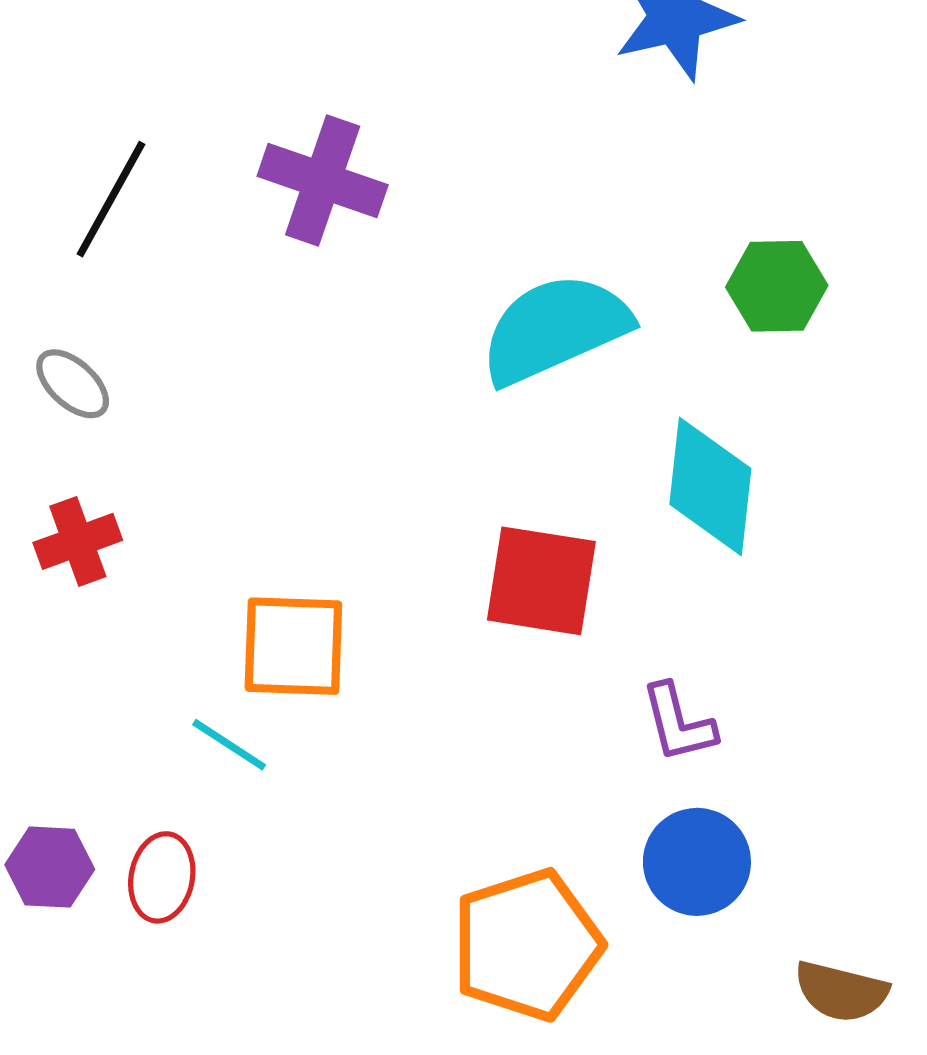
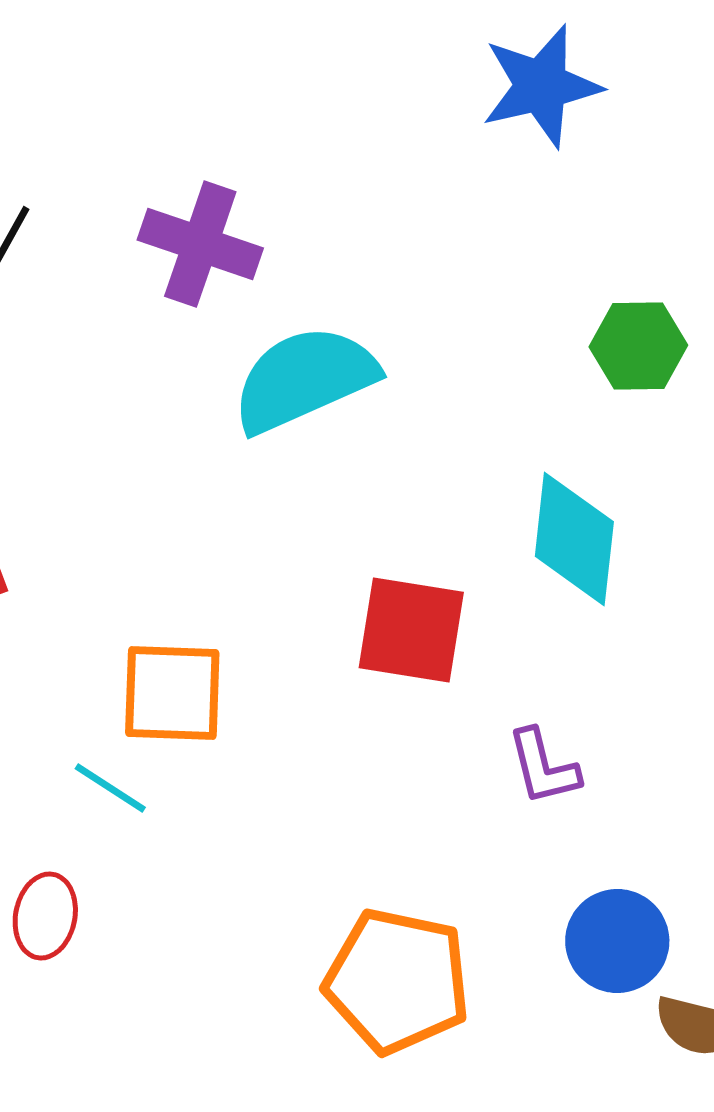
cyan semicircle: (555, 329) -> (304, 379), moved
blue circle: (697, 862) -> (617, 941), moved
orange pentagon: (527, 945) -> (397, 981), turned 30

